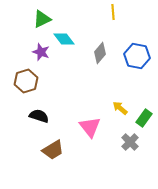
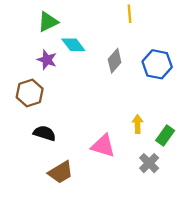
yellow arrow: (120, 108) -> (138, 124), turned 49
pink triangle: (90, 127) -> (103, 146), turned -35

